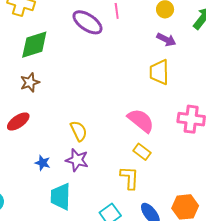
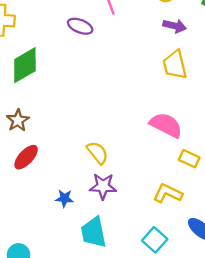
purple ellipse: (88, 22) -> (80, 26), size x0.7
brown star: (30, 82) -> (18, 120), moved
yellow rectangle: (142, 152) -> (189, 159), moved
yellow L-shape: (130, 178) -> (168, 193), turned -55

